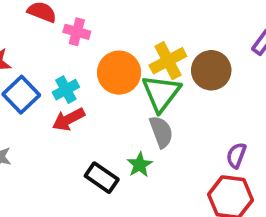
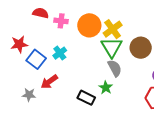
brown circle: (211, 70) -> (141, 48), moved
orange circle: (119, 73) -> (89, 25), moved
red arrow: (69, 119) -> (49, 82), moved

